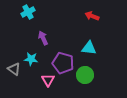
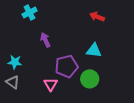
cyan star: (31, 59) -> (15, 62), moved
purple pentagon: (63, 63) -> (66, 66), turned -30
gray triangle: (14, 69) -> (13, 82), moved

